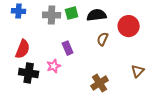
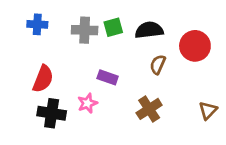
purple rectangle: (68, 48) -> (108, 77), turned -48
brown cross: (100, 83) -> (149, 109), moved

